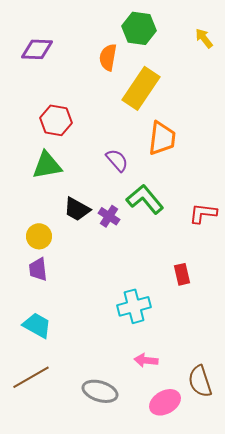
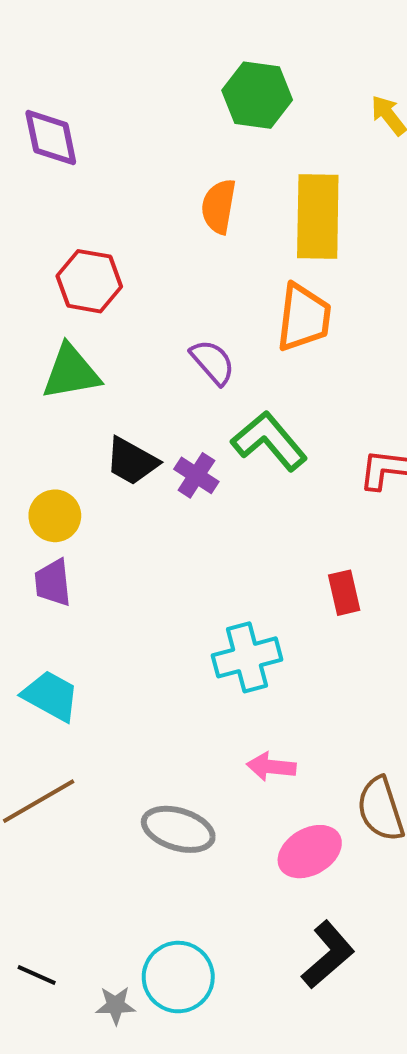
purple diamond: (37, 49) -> (51, 138), turned 76
orange semicircle: (108, 57) -> (219, 206), moved
yellow rectangle: (141, 88) -> (318, 216), moved, turned -33

